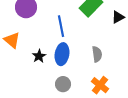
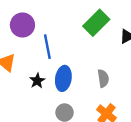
blue line: (61, 26) -> (47, 47), moved

